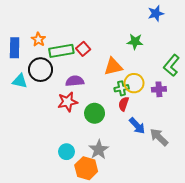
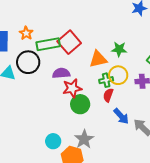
green star: (135, 42) -> (119, 49), moved
red square: (83, 49) -> (69, 42), size x1.6
red star: (68, 102) -> (72, 88), moved

